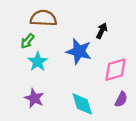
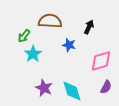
brown semicircle: (43, 18) -> (50, 21), moved
blue star: (79, 51) -> (69, 45), size x0.6
purple star: (34, 98) -> (44, 88), moved

